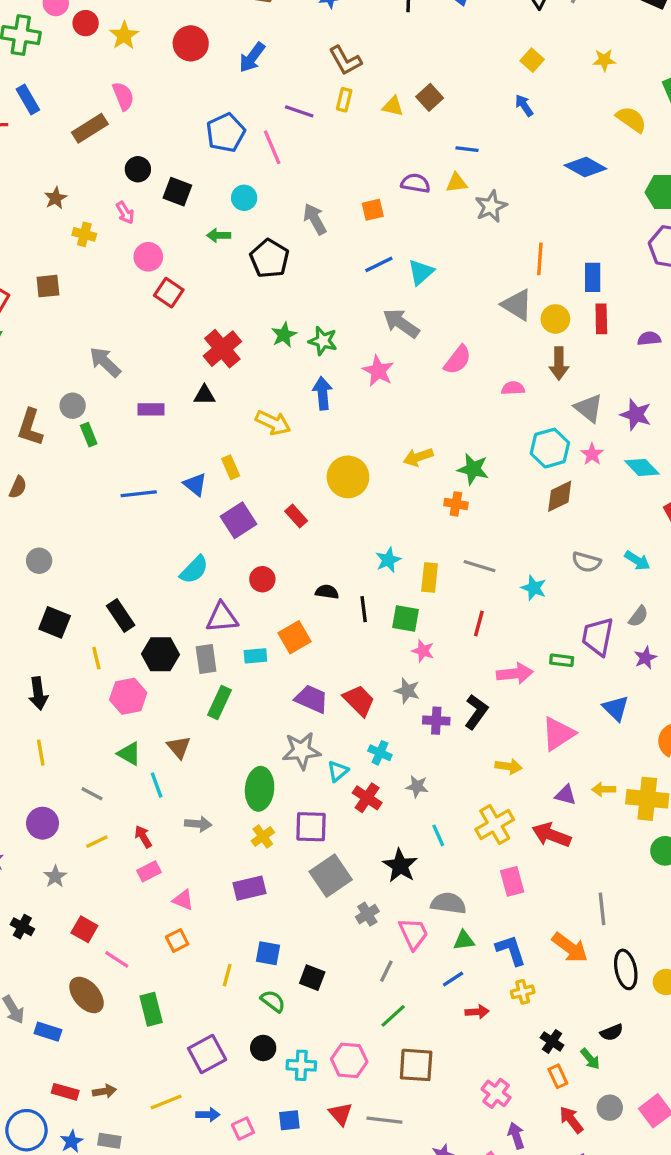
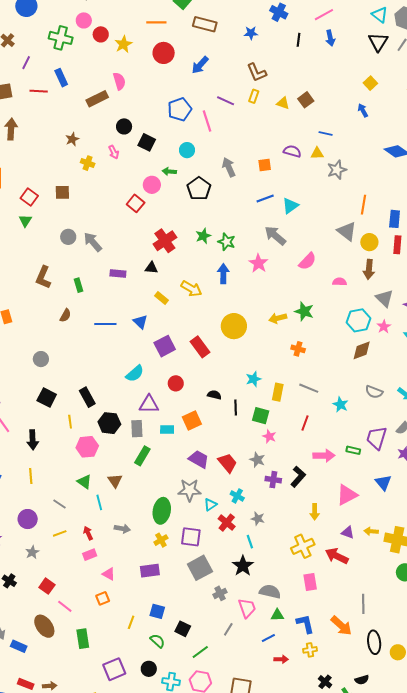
pink circle: (148, 257) -> (152, 185), moved
gray circle: (73, 406) -> (68, 237), moved
yellow rectangle: (231, 467) -> (162, 298), moved, turned -32
green star: (473, 469) -> (304, 311), moved
brown semicircle: (18, 487) -> (65, 315), moved
red rectangle: (296, 516) -> (200, 347), size x1.5
yellow arrow: (509, 766) -> (315, 512), turned 77
cyan line: (438, 835) -> (250, 542), moved
green line: (393, 1016) -> (200, 652), moved

